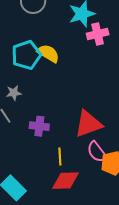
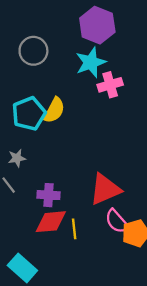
yellow semicircle: (48, 53) -> (54, 110), turned 90
red diamond: (66, 181) -> (51, 222), moved

